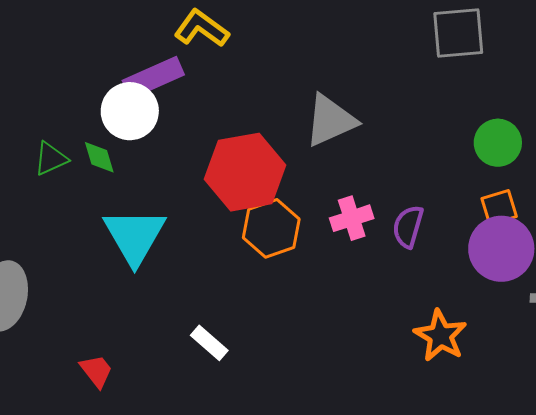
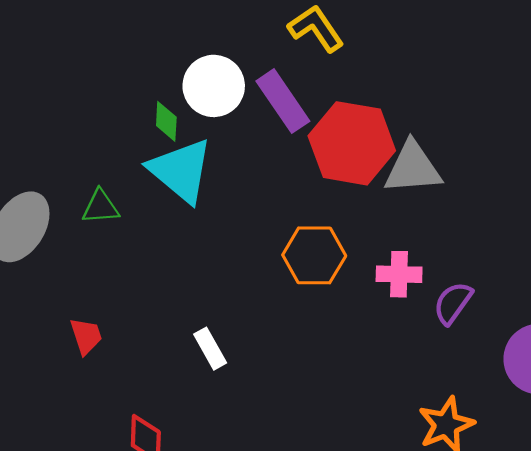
purple rectangle: (153, 78) -> (283, 101), moved, turned 60
green triangle: (51, 159) -> (101, 207), moved
red hexagon: (245, 172) -> (352, 143), moved
cyan triangle: (135, 236) -> (181, 171), moved, turned -40

